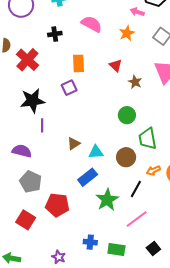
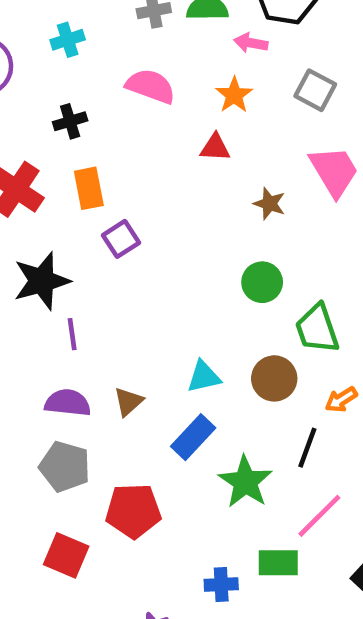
orange rectangle: (79, 63) -> (89, 188), moved
red triangle: (116, 65) -> (215, 148), moved, turned -32
brown triangle: (74, 144) -> (128, 402), moved
purple semicircle: (22, 151) -> (68, 403), moved
green rectangle: (116, 249) -> (278, 563), moved

